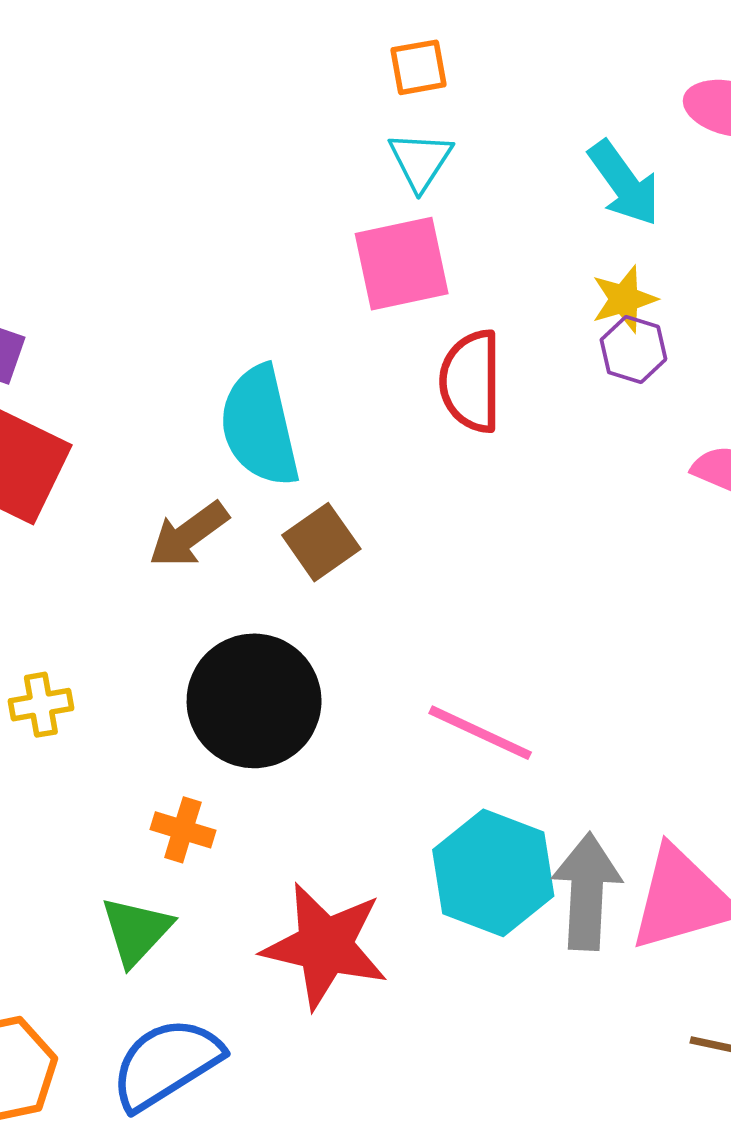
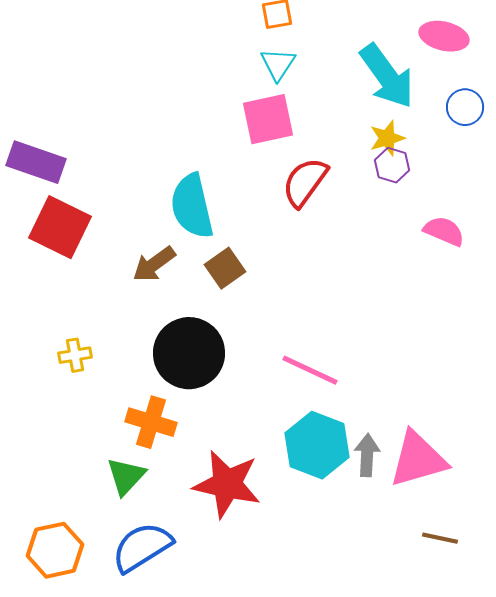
cyan arrow: (624, 183) -> (387, 76), size x1.4
red semicircle: (471, 381) -> (305, 182), turned 36
orange cross: (183, 830) -> (151, 422), size x1.5
gray arrow: (587, 892) -> (367, 455), size x0.7

